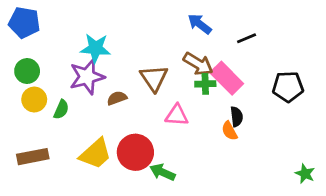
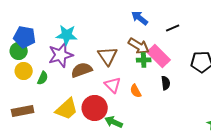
blue pentagon: (24, 23) -> (25, 37), moved
brown semicircle: (117, 98) -> (82, 70), size x1.5
pink triangle: (177, 115) -> (113, 85), moved, turned 42
orange semicircle: (229, 131) -> (136, 91), moved

